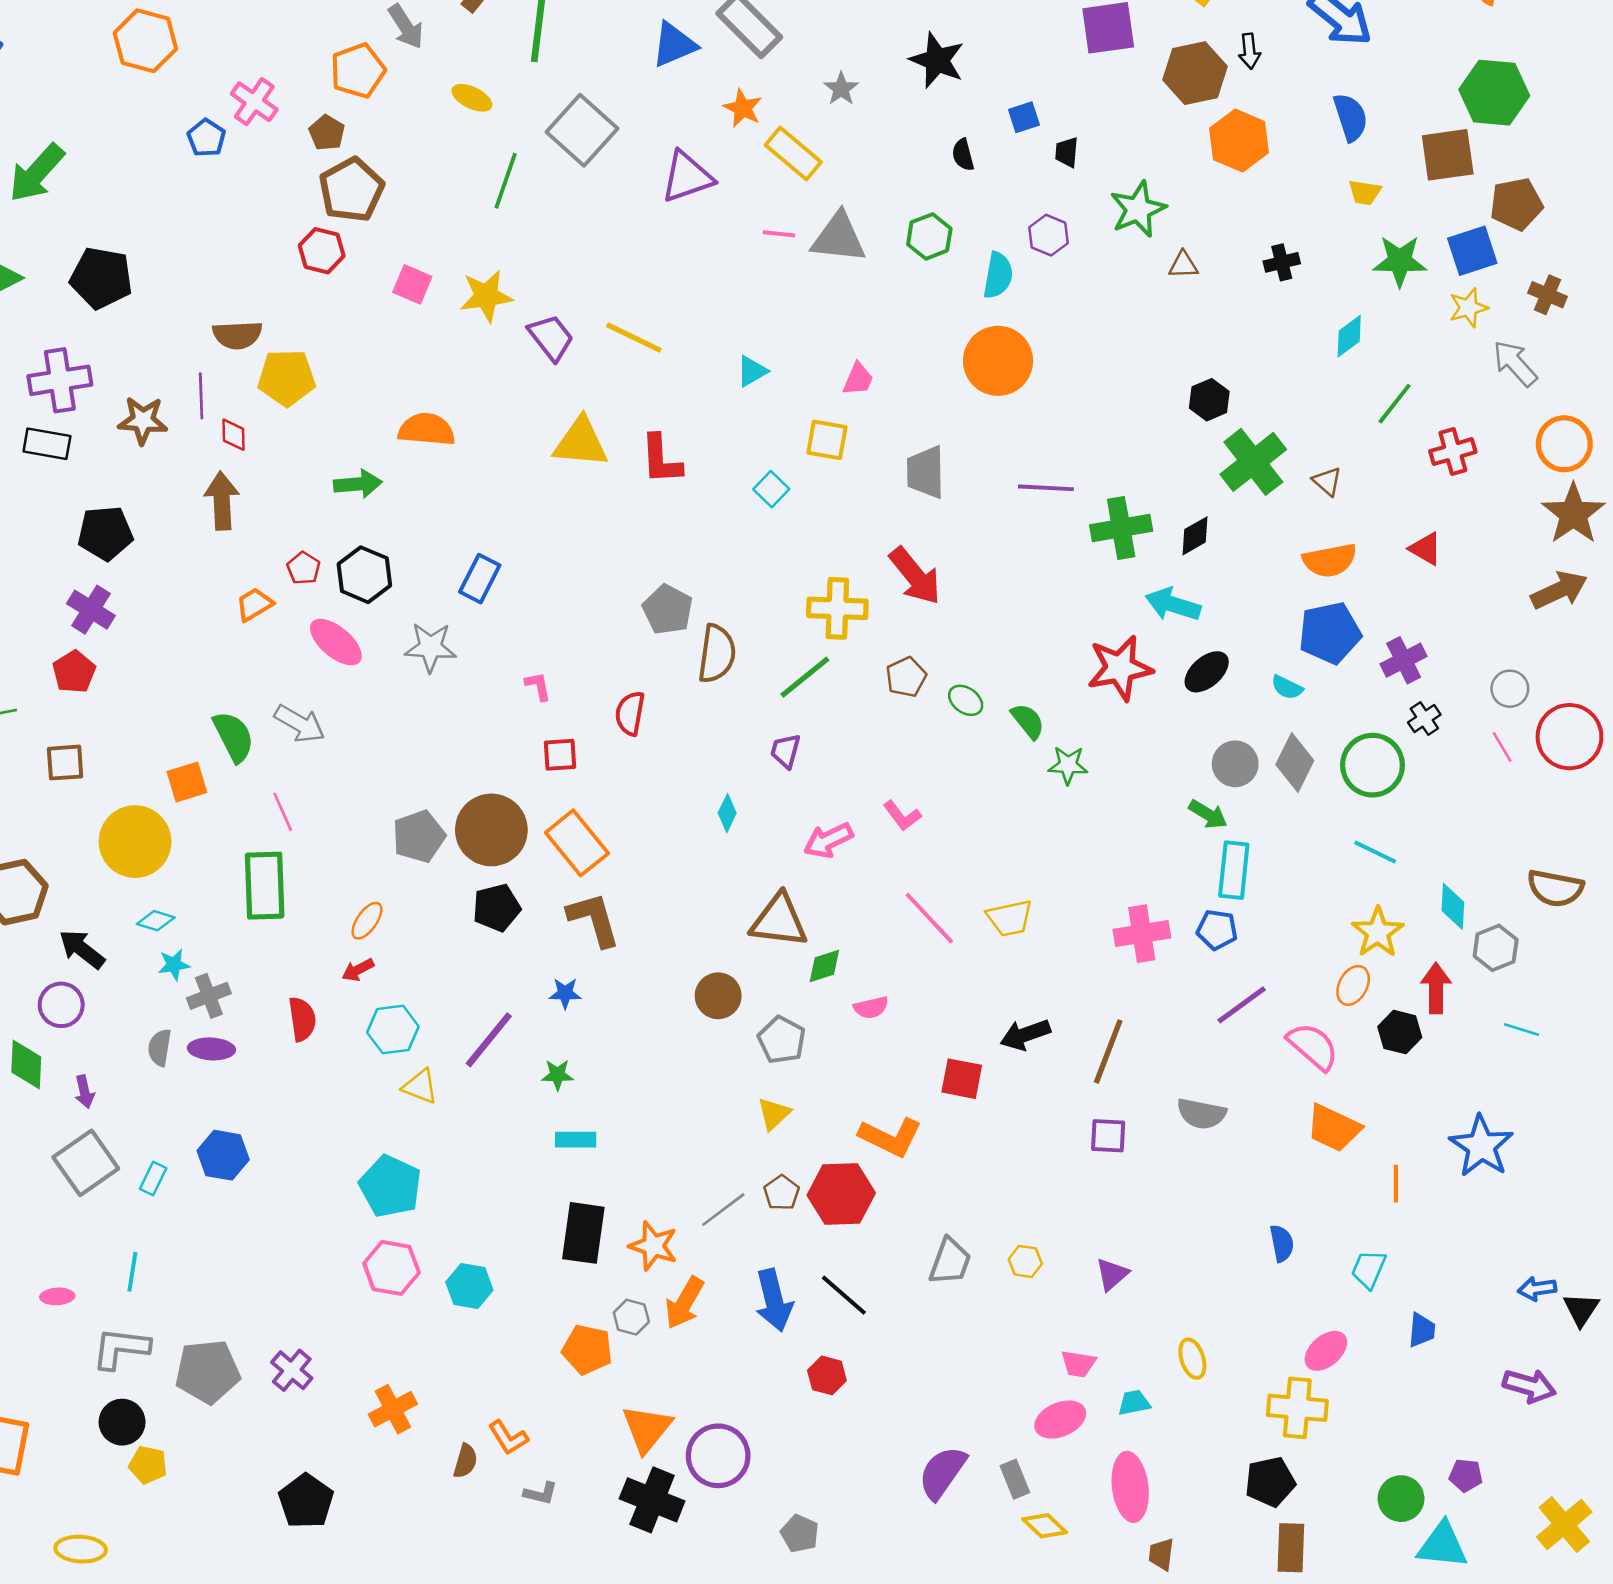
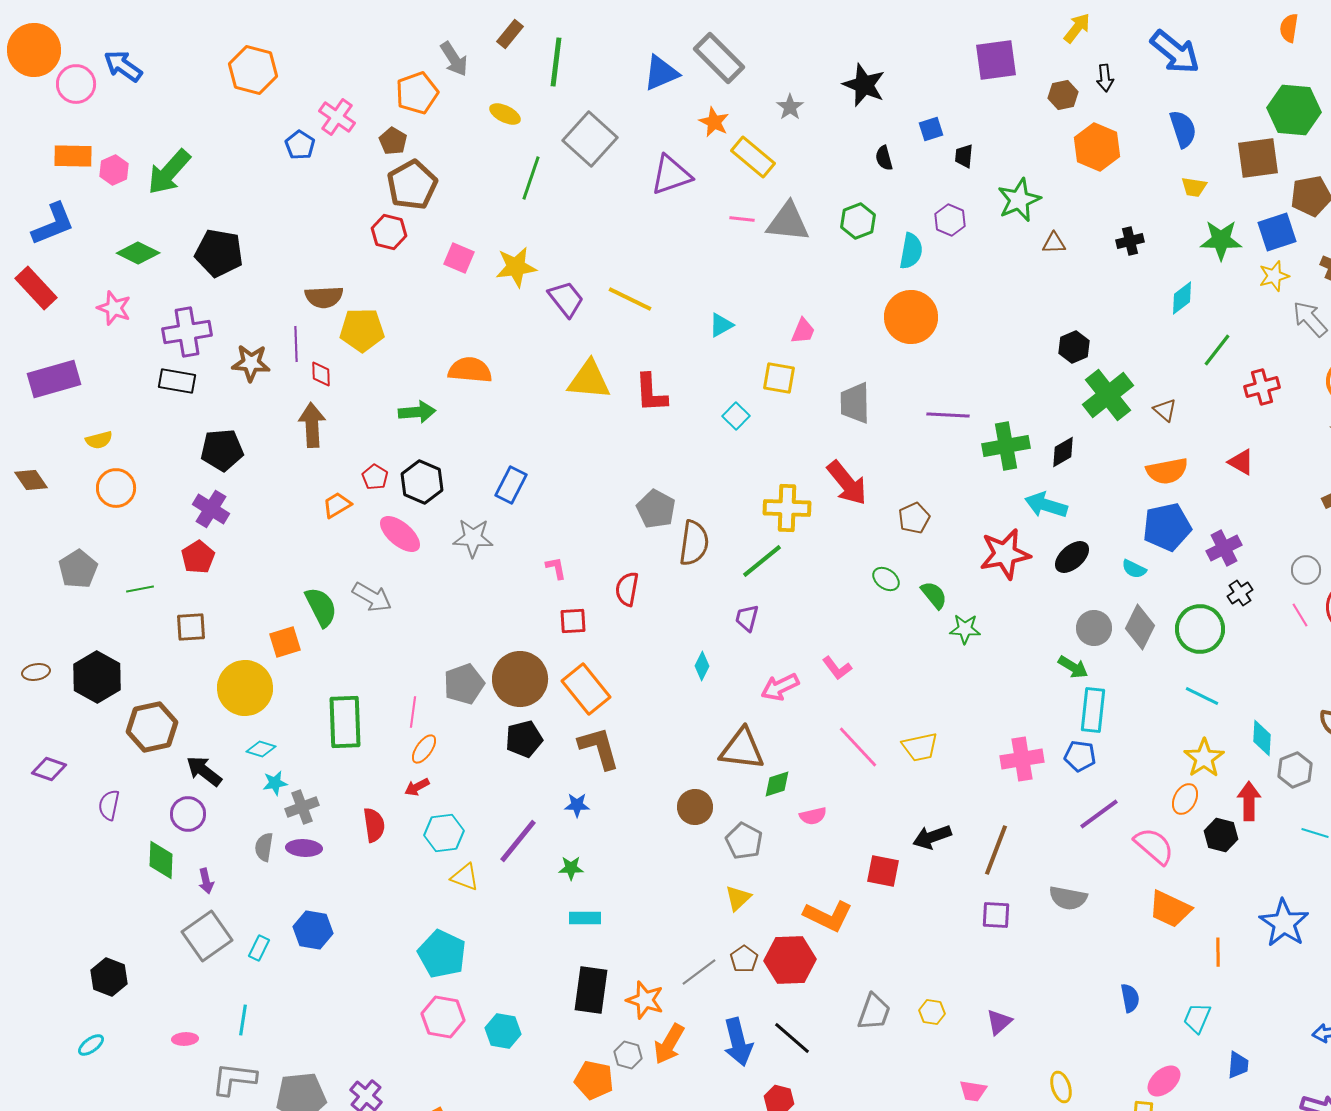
brown hexagon: (1195, 73) -> (1063, 95), size x0.6
brown pentagon: (906, 677) -> (914, 518), moved
pink line: (283, 812) -> (413, 712), moved, turned 32

